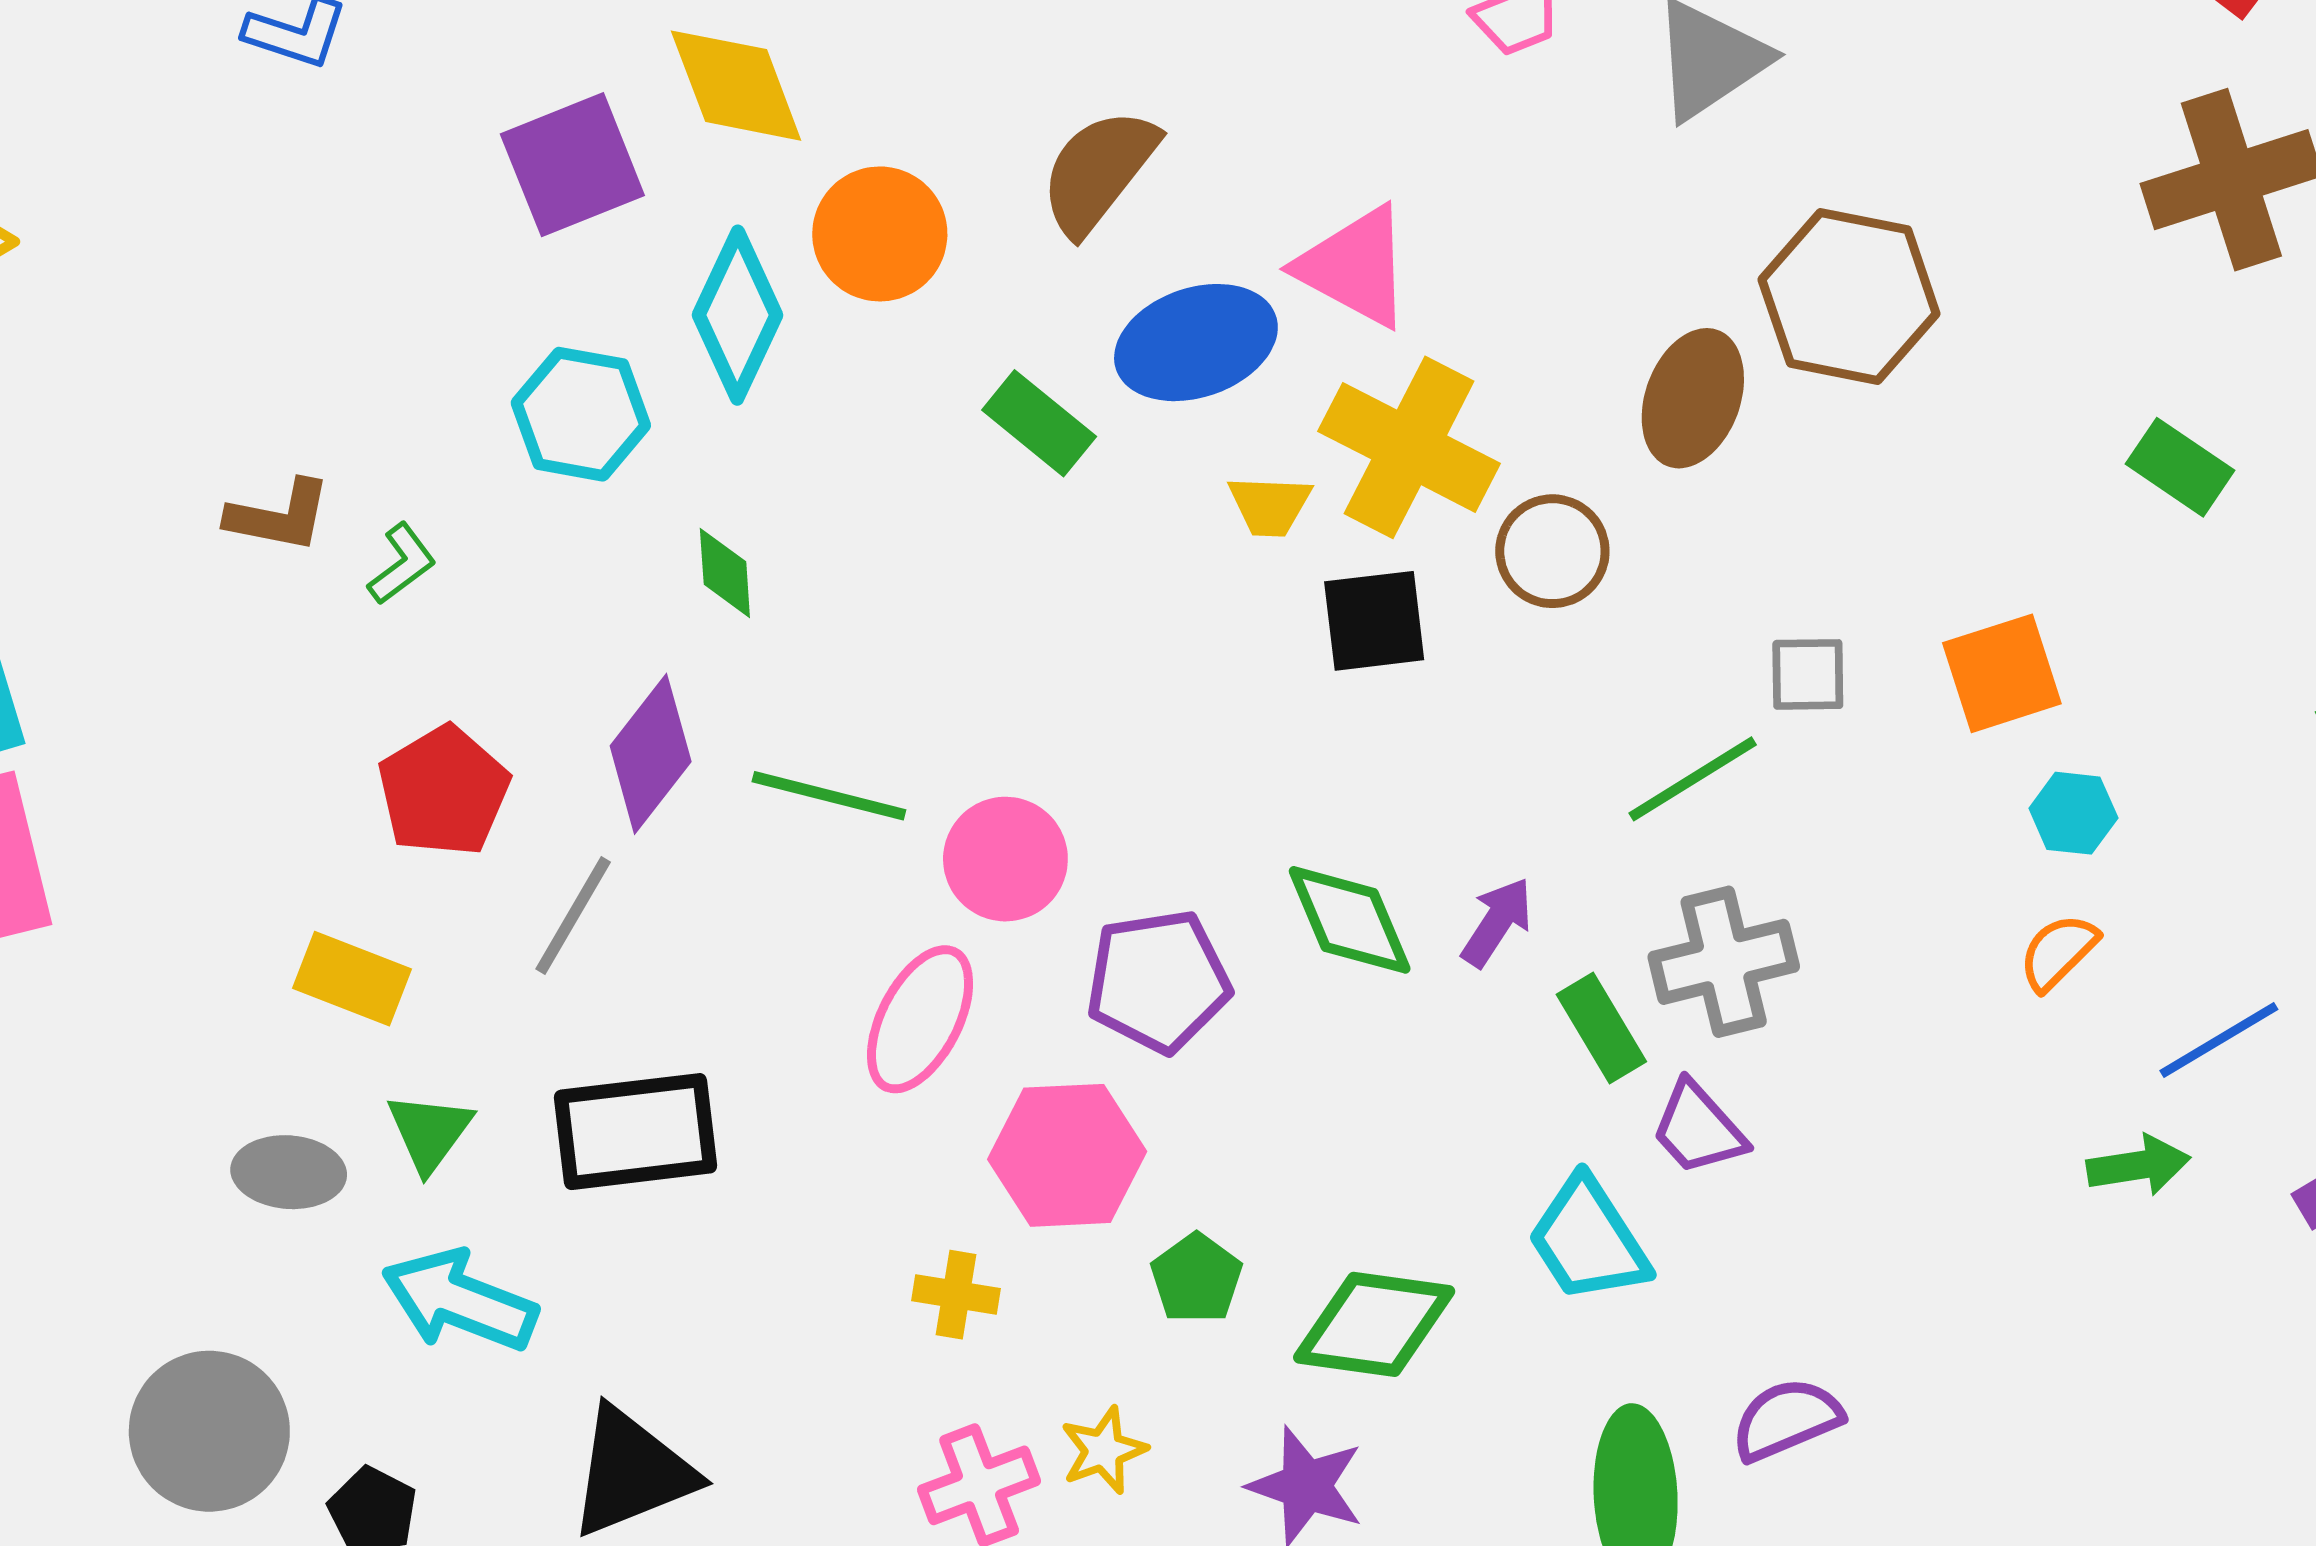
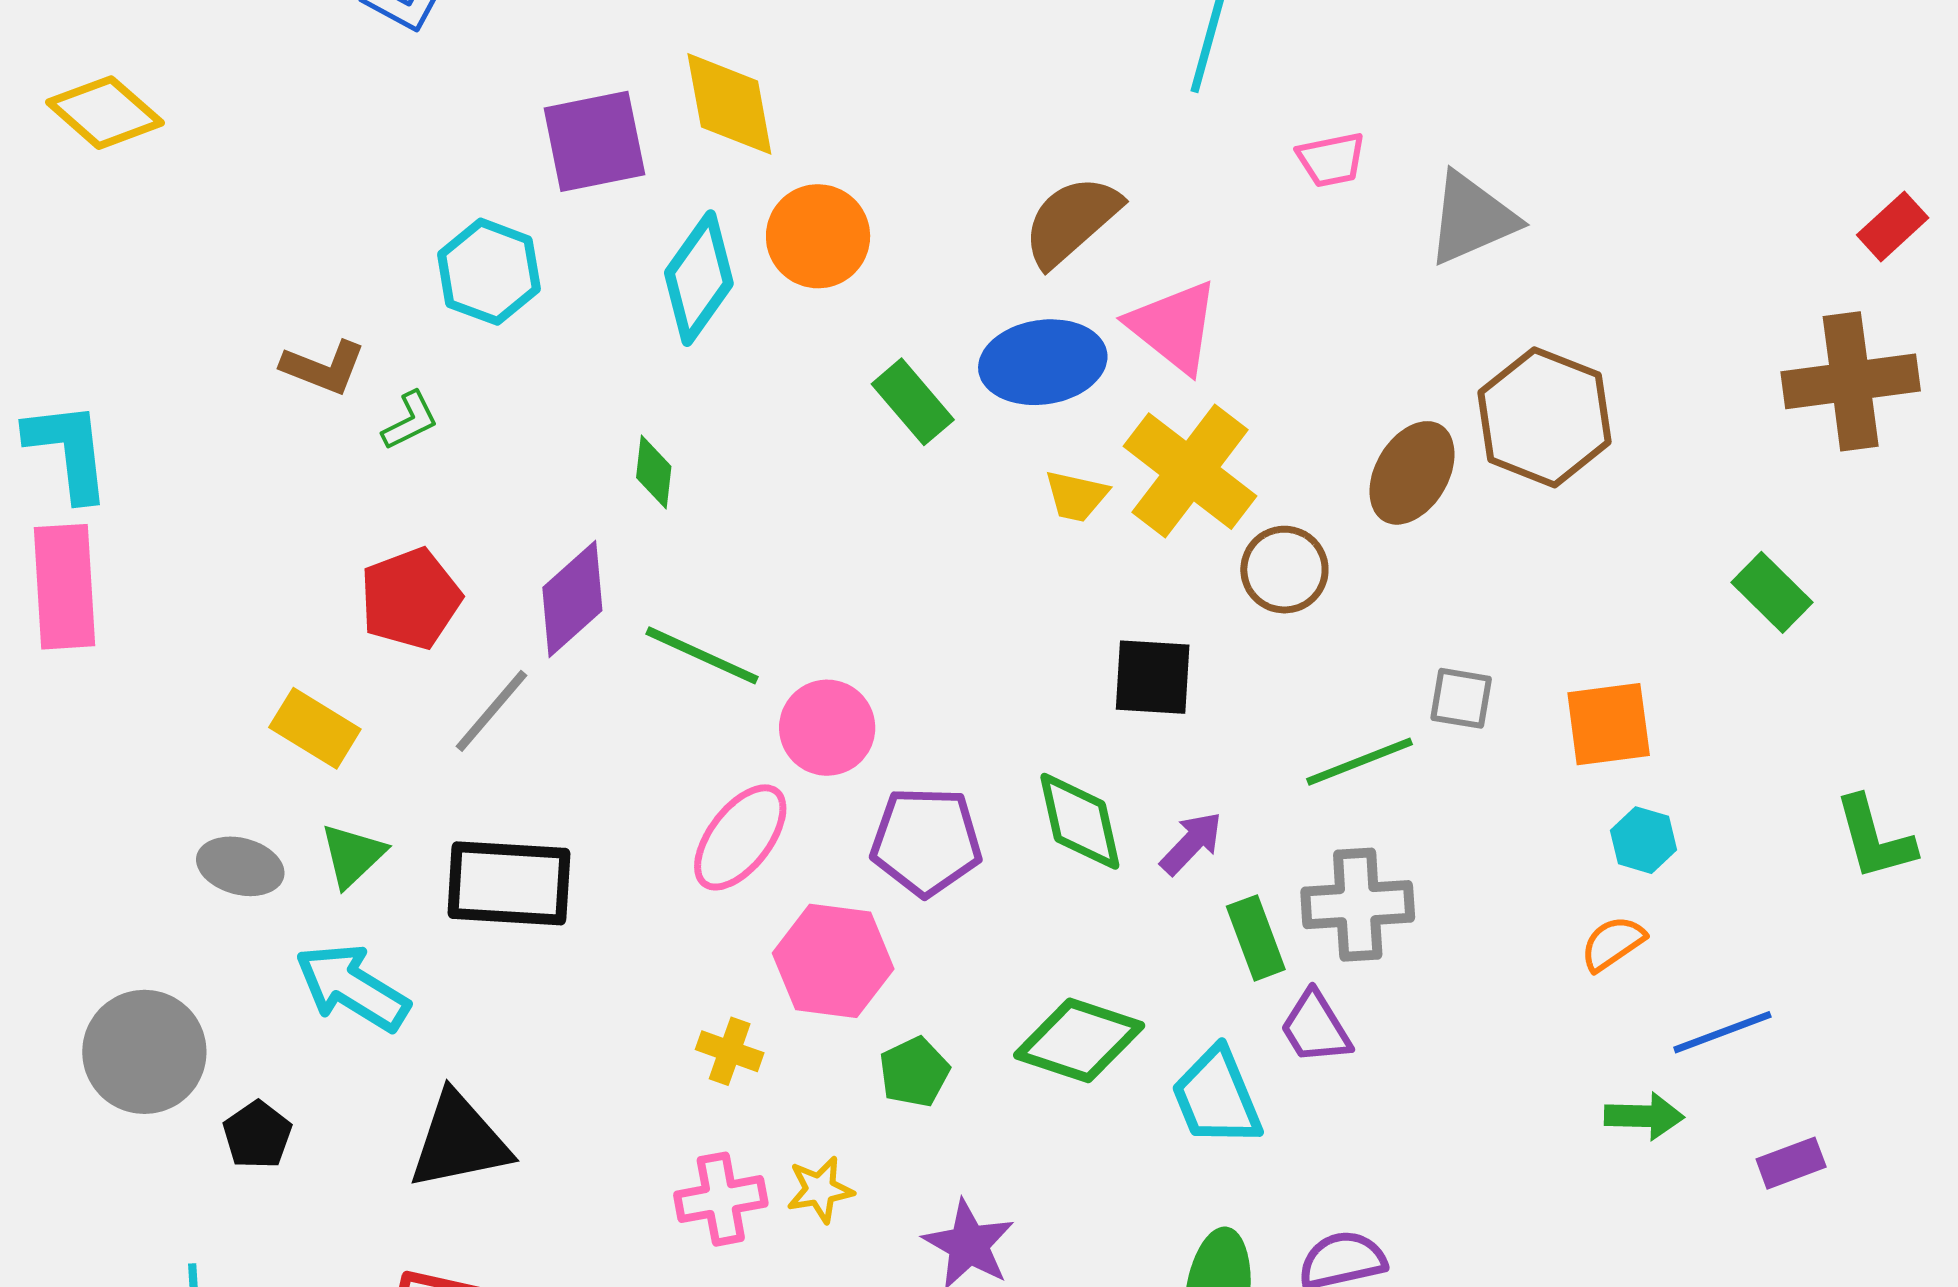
brown semicircle: (1099, 171) -> (1071, 221), moved
cyan hexagon: (581, 414) -> (489, 272), moved
black square: (1374, 621) -> (1153, 677), moved
green diamond: (1374, 1324) -> (1079, 1040), moved

